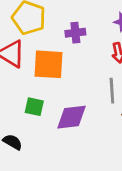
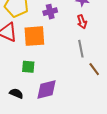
purple diamond: (71, 117) -> (46, 90), moved

